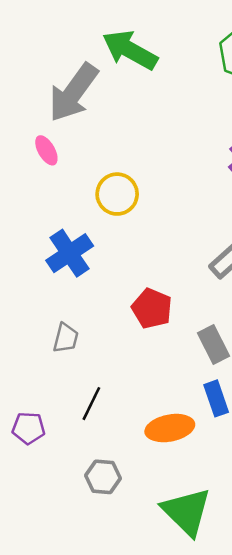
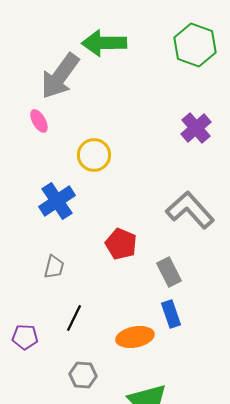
green arrow: (130, 50) -> (104, 43), turned -30

